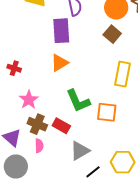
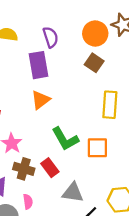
red rectangle: (61, 126) -> (50, 168), turned 30
pink semicircle: (39, 146) -> (28, 202), moved
gray triangle: (80, 151) -> (73, 192), turned 45

